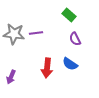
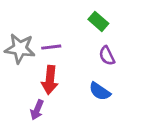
red arrow: (47, 68) -> (50, 80), moved
purple arrow: (11, 77) -> (37, 110), moved

